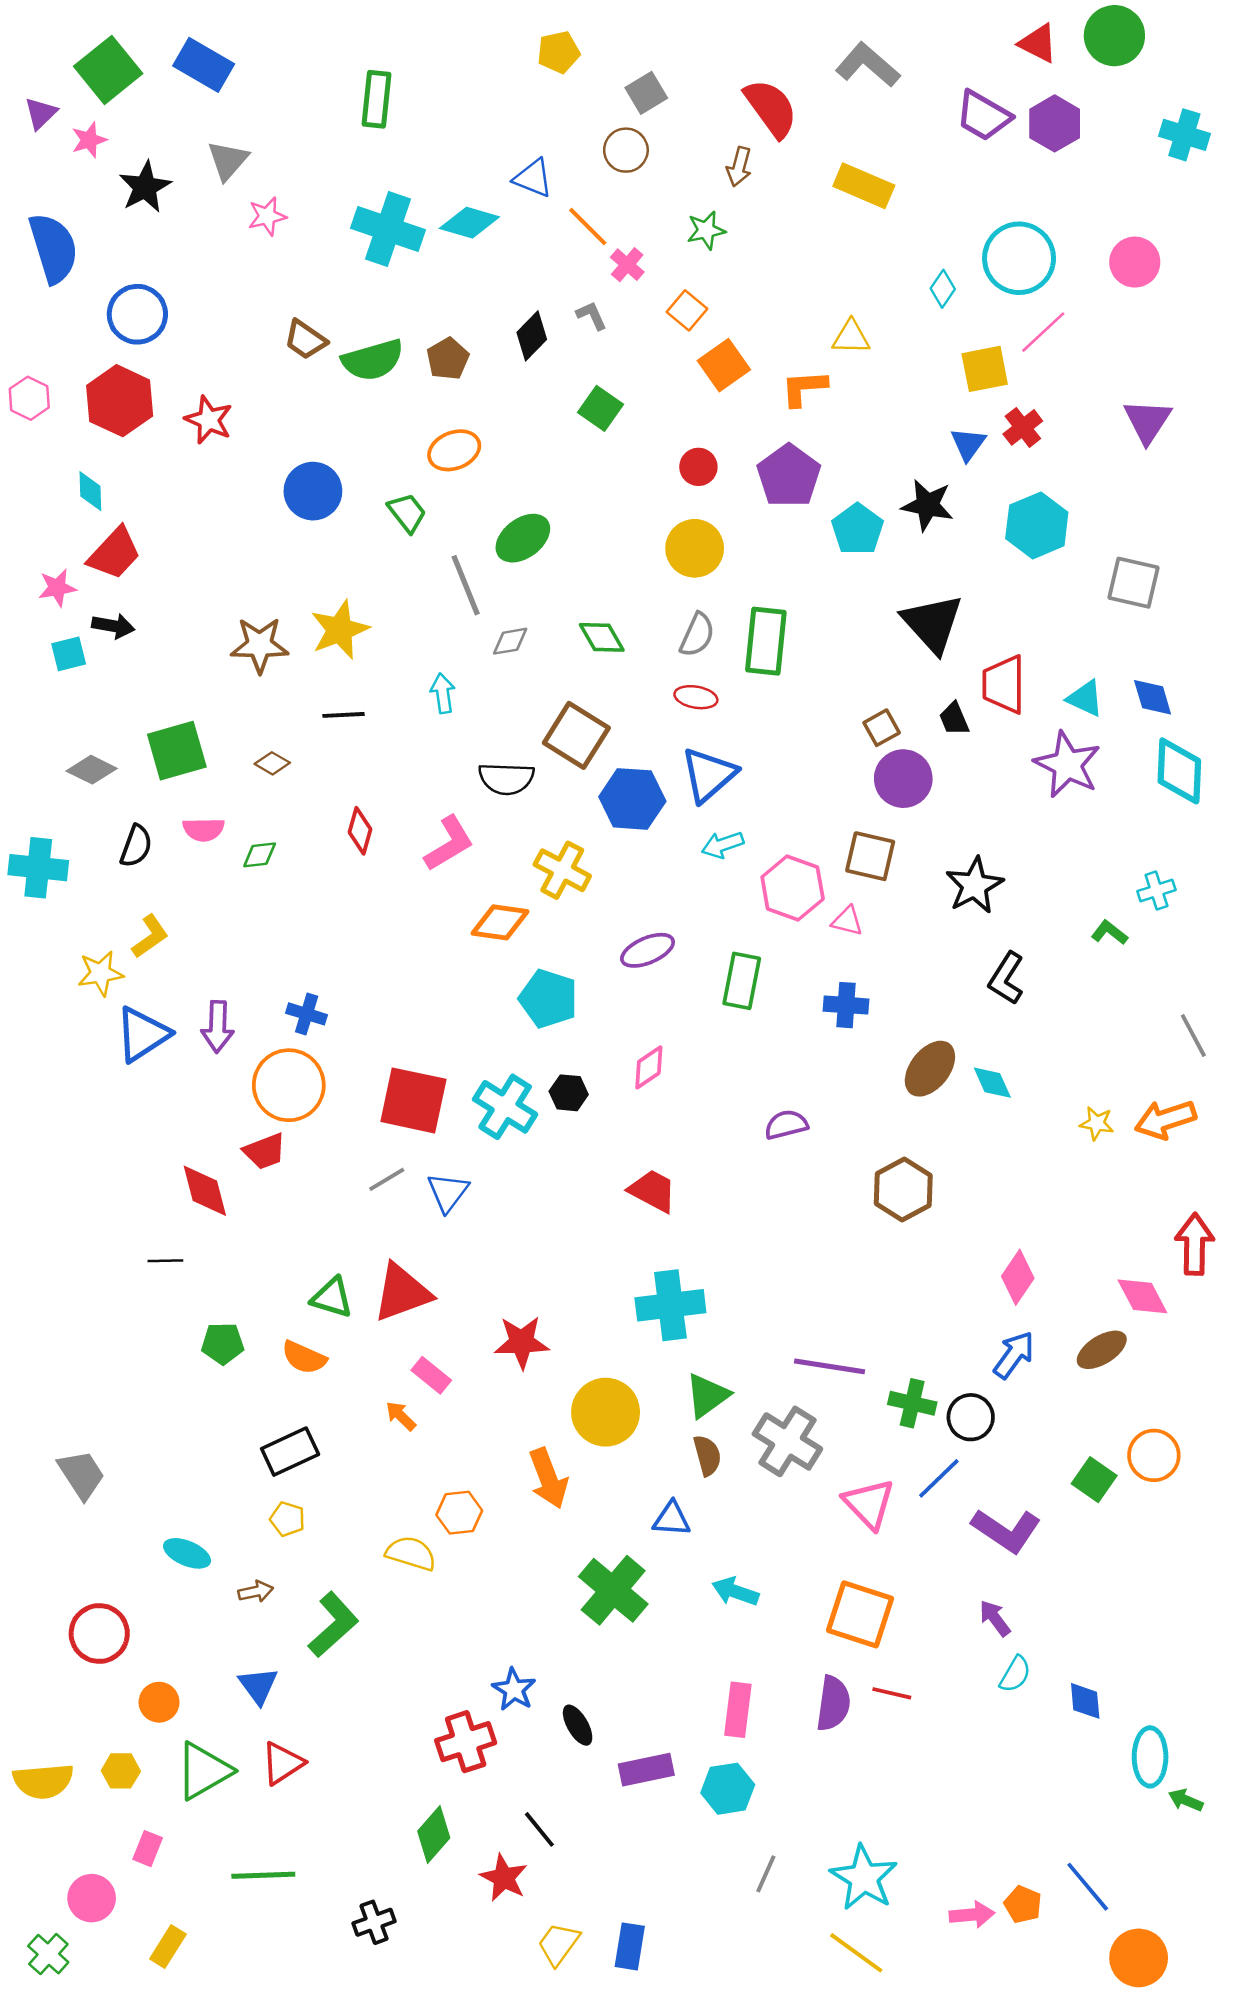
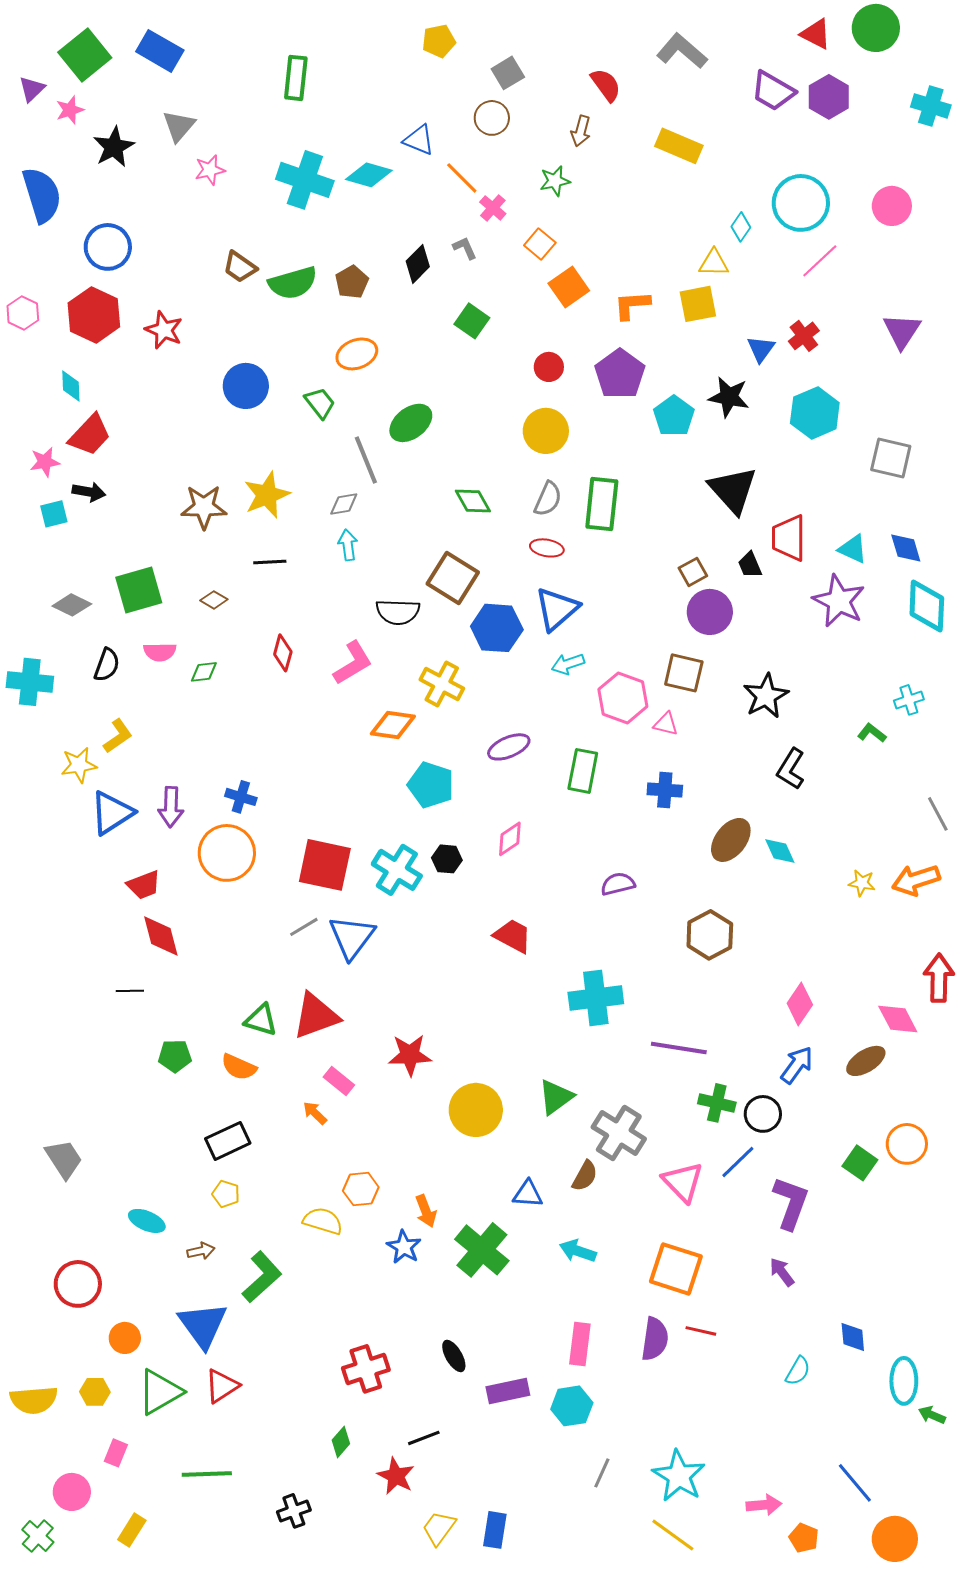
red semicircle: (771, 108) -> (606, 85), size x0.7
yellow triangle: (851, 337) -> (714, 263), moved
yellow square: (985, 369) -> (698, 304), moved
gray diamond: (510, 641) -> (344, 504), moved
red trapezoid: (265, 1151) -> (144, 885), moved
blue triangle: (448, 1192) -> (352, 937), size x1.4
cyan cross: (670, 1305) -> (596, 998), moved
purple line: (829, 1366) -> (679, 1048), moved
brown semicircle: (707, 1455) -> (585, 1176), moved, turned 44
orange arrow: (548, 1478) -> (426, 1211), moved, size x0.7
purple L-shape: (1006, 1530) -> (791, 1203), turned -104
cyan semicircle: (1015, 1674) -> (798, 1371), moved
blue triangle: (258, 1686) -> (203, 1325), size x1.6
blue star: (514, 1689) -> (404, 1247), moved
black line: (539, 1829) -> (424, 1438), turned -72
green diamond: (434, 1835) -> (341, 1442), size x0.7
orange pentagon: (1023, 1904) -> (804, 1538), moved

